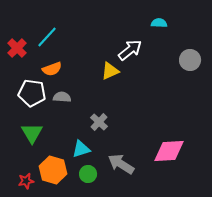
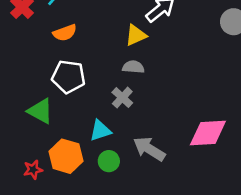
white pentagon: (32, 93) -> (68, 77), moved
gray semicircle: (62, 97) -> (133, 67), moved
green triangle: (32, 133) -> (40, 111), turned -30

